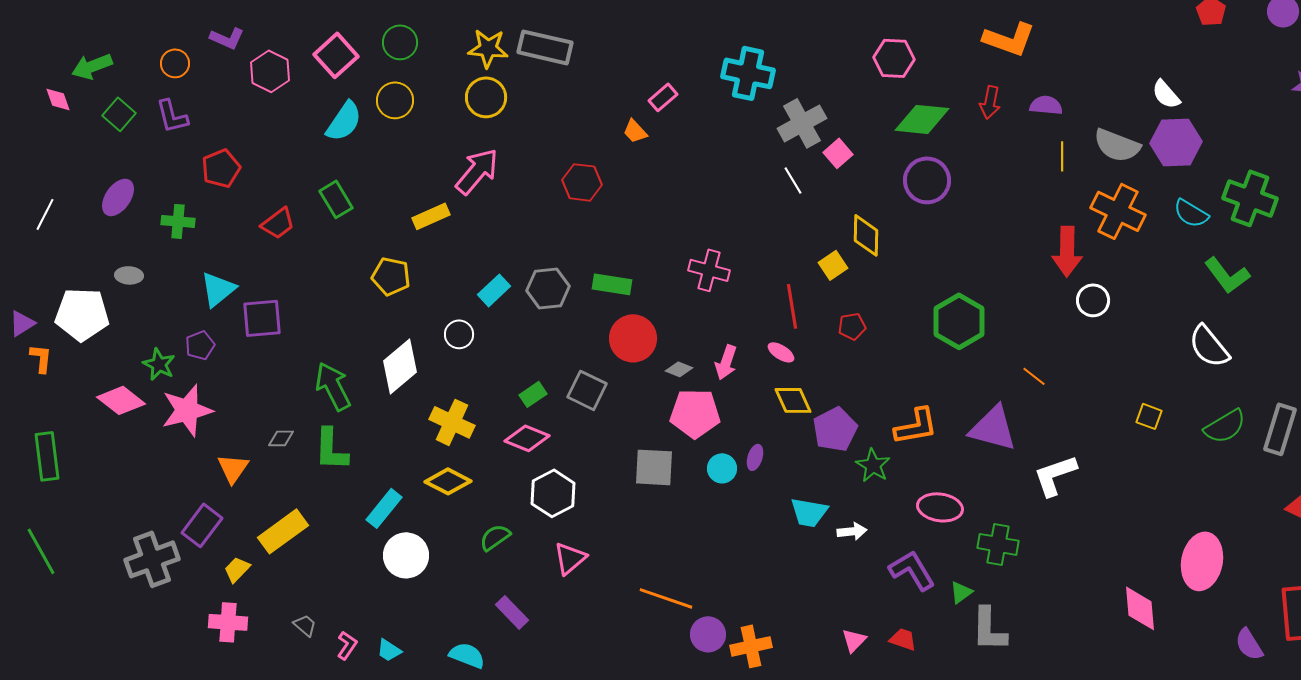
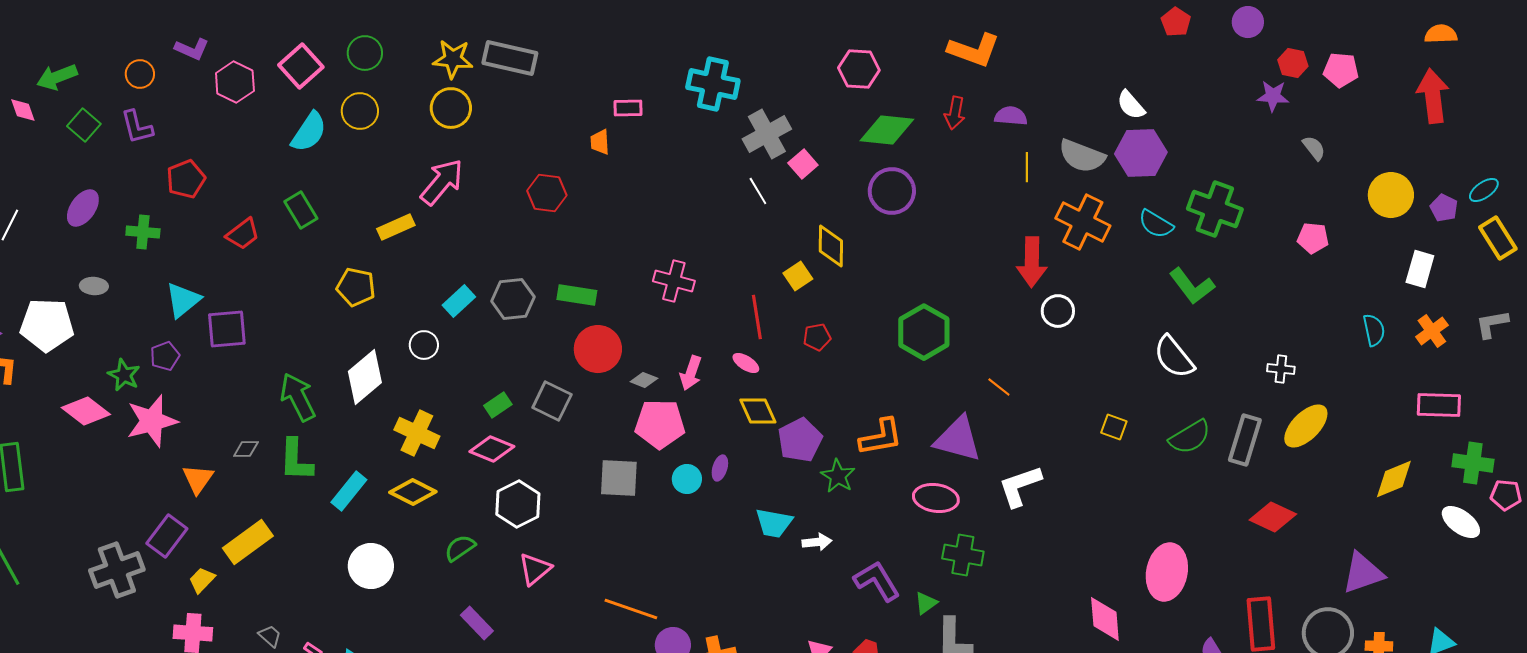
pink rectangle: (663, 97) -> (628, 108), turned 40
orange trapezoid: (635, 131) -> (600, 142), turned 40
pink ellipse: (940, 507) -> (936, 498), moved
cyan rectangle: (384, 508) -> (349, 491), moved

